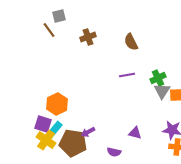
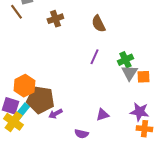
purple line: (127, 75) -> (94, 57), turned -56
purple triangle: (135, 133) -> (102, 115), turned -32
brown pentagon: (73, 143) -> (40, 100), moved

